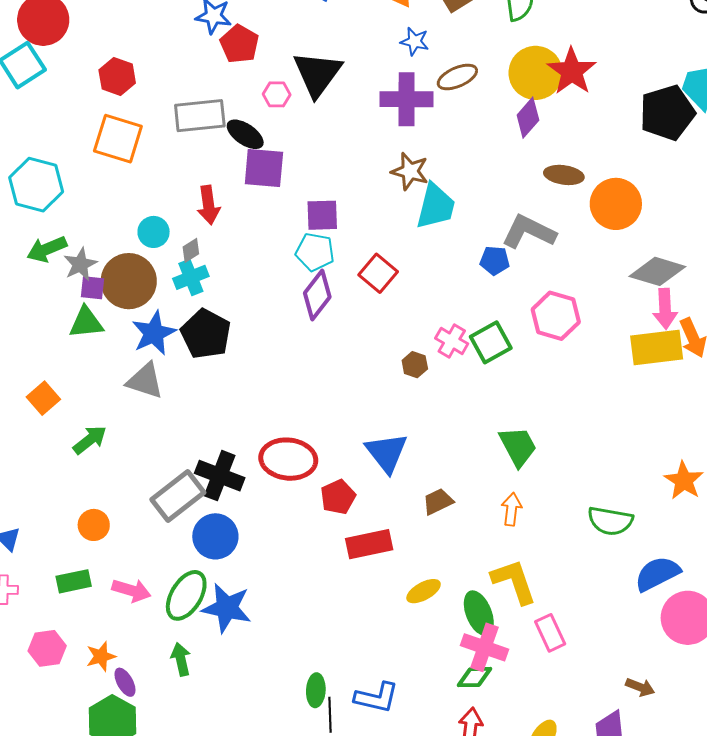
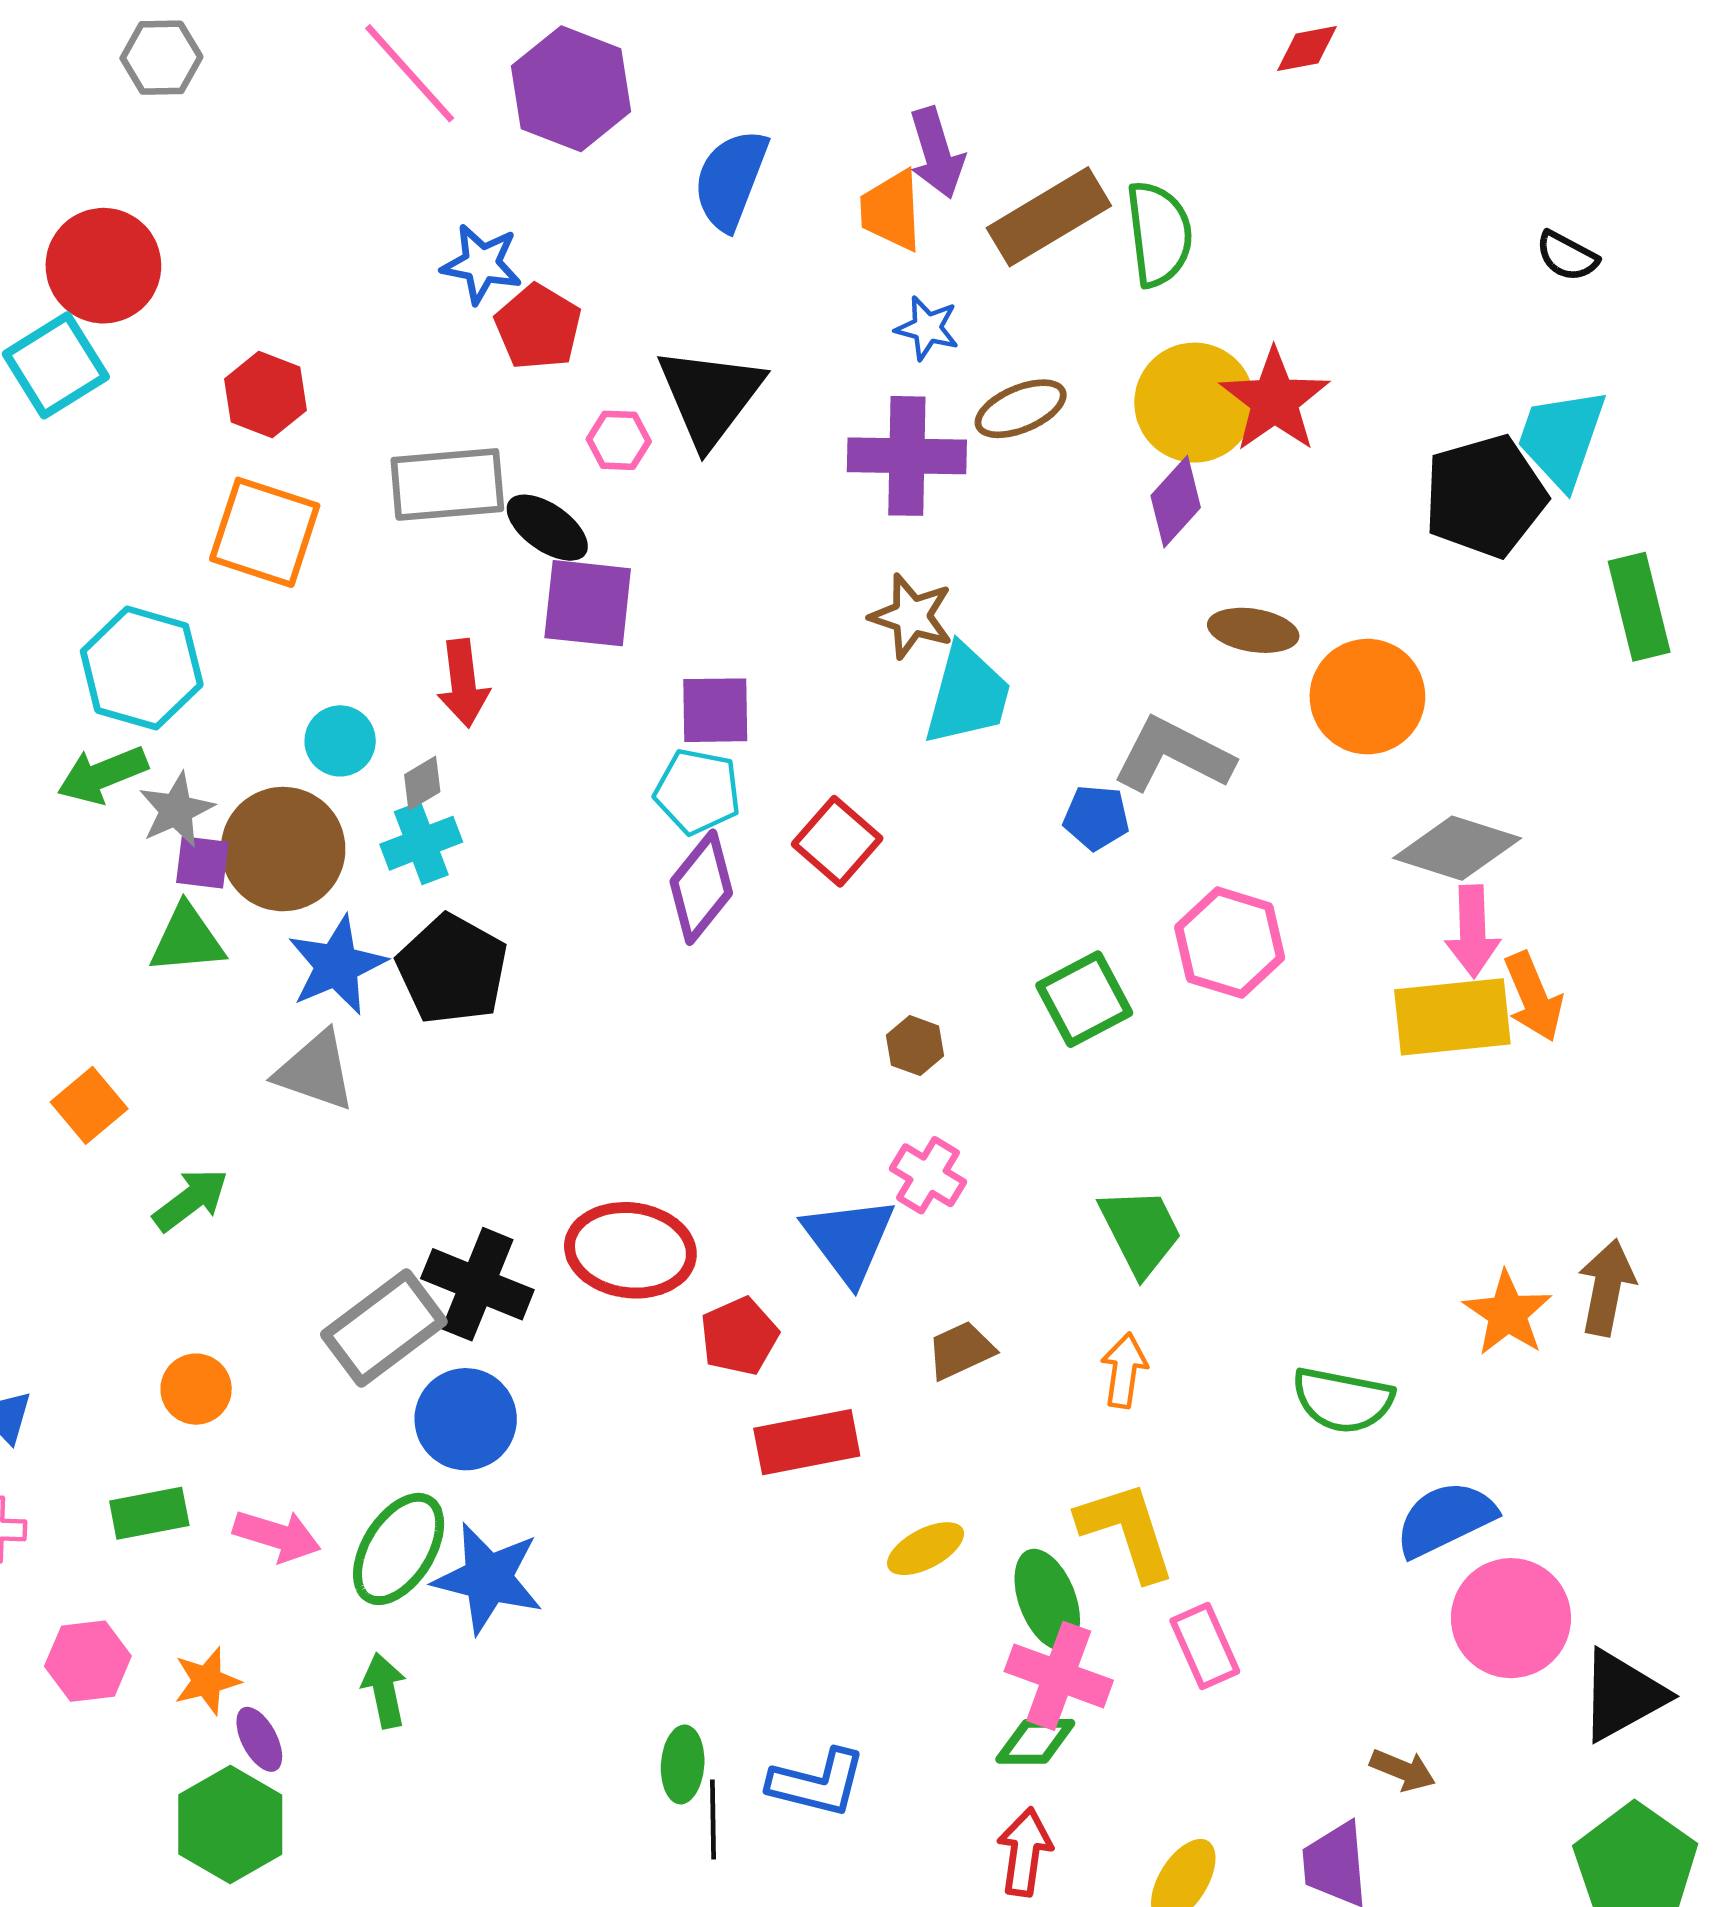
cyan hexagon: (36, 185) -> (142, 668), moved
pink cross: (452, 341) -> (928, 1175), moved

